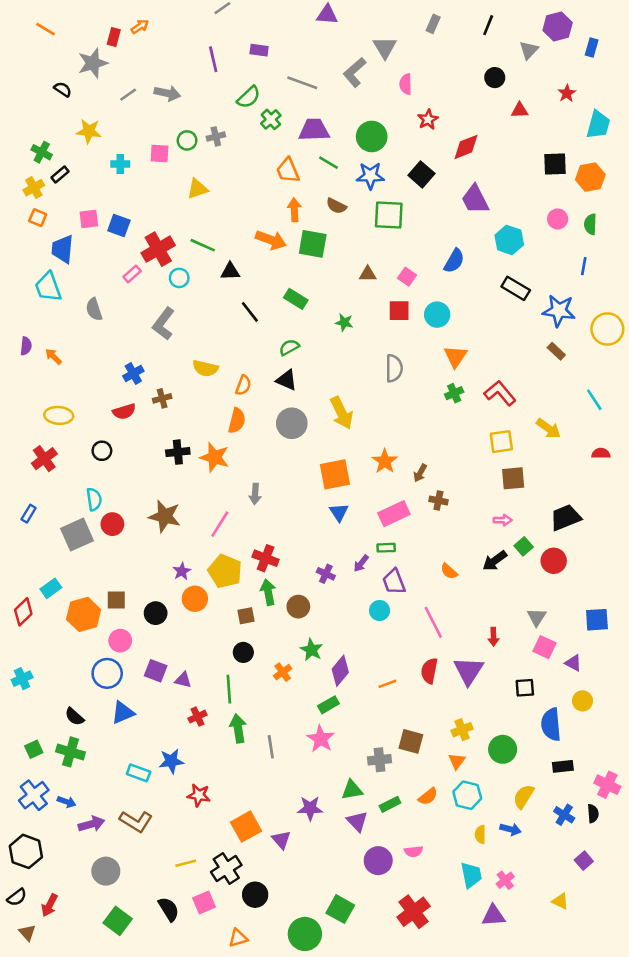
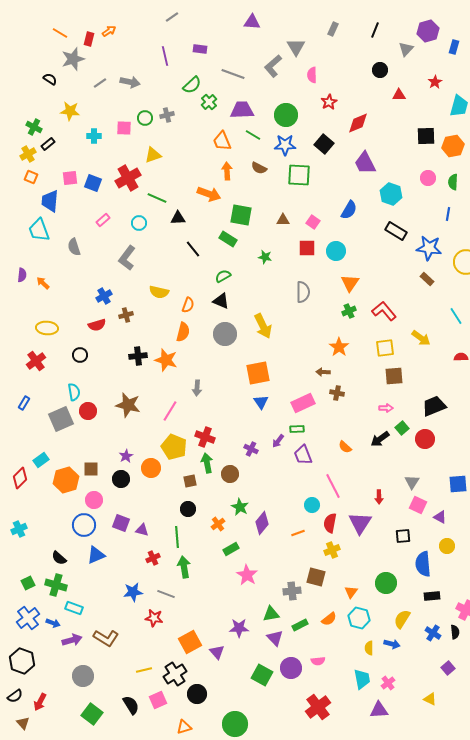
orange line: (46, 29) -> (60, 33), moved
green square: (313, 244) -> (241, 215), moved
red cross: (158, 249) -> (128, 178), moved
orange star: (385, 461) -> (339, 347), moved
brown arrow: (420, 473) -> (323, 372), turned 64
purple star: (182, 571) -> (126, 456), moved
cyan circle: (380, 611) -> (312, 505), moved
green rectangle: (328, 705) -> (231, 549), moved
yellow cross: (462, 730) -> (332, 550), moved
gray line: (271, 747) -> (166, 594), moved, turned -60
cyan rectangle: (139, 773) -> (74, 608), moved
green square: (340, 909) -> (262, 675), moved

